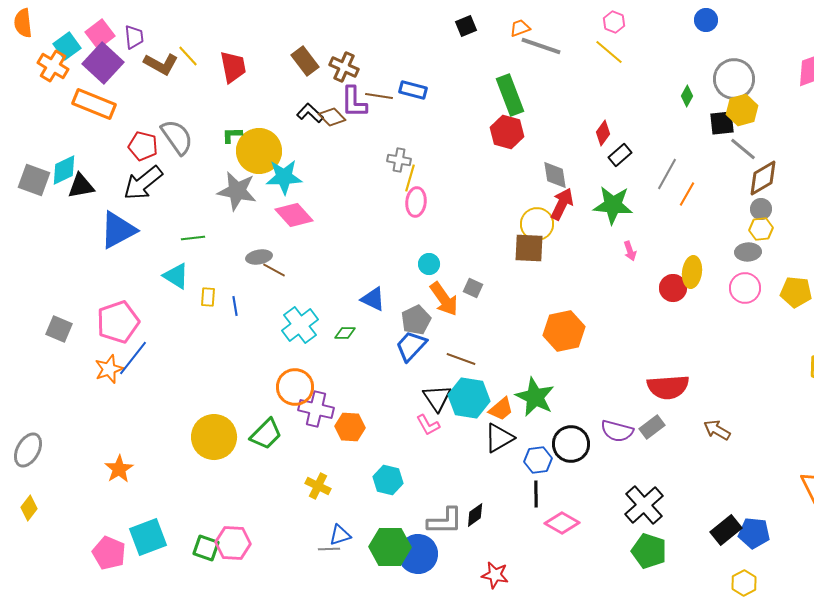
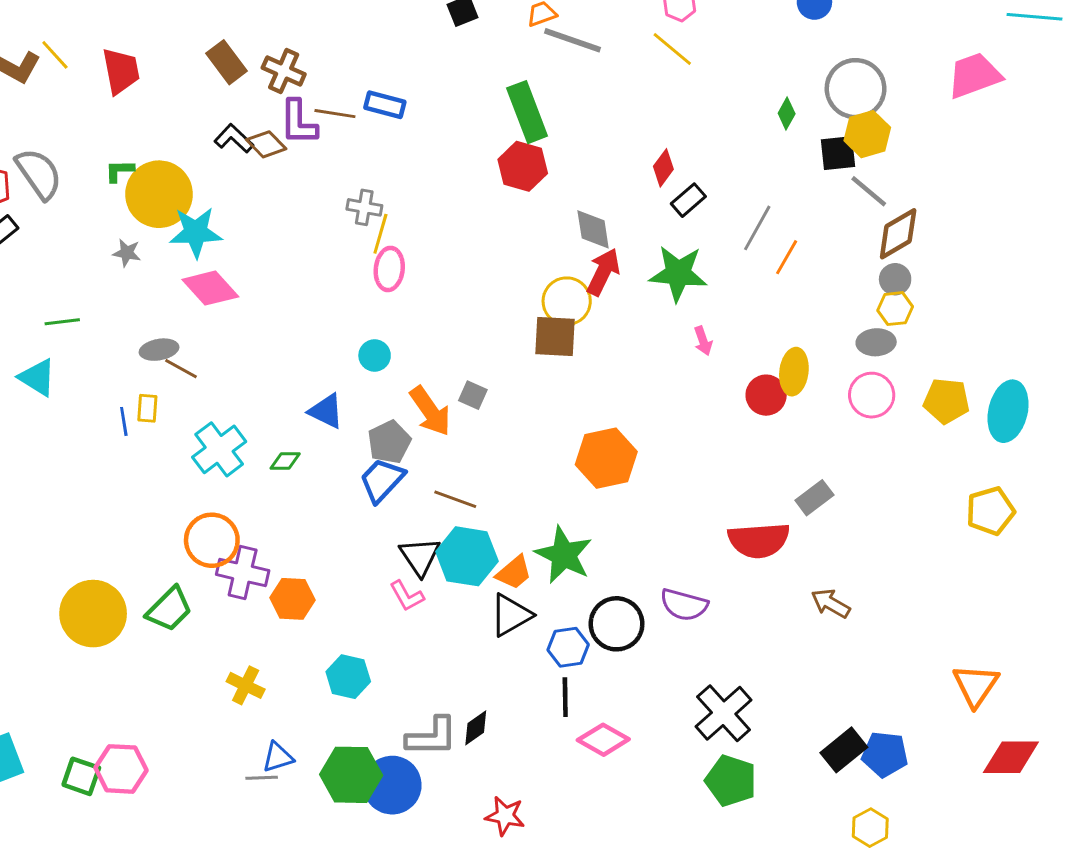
gray star: (237, 191) -> (127, 253), size x0.5
cyan circle: (429, 264) -> (375, 355), moved
yellow rectangle: (208, 297) -> (147, 408), moved
gray rectangle: (652, 427) -> (814, 498), moved

